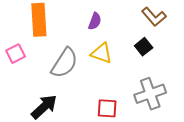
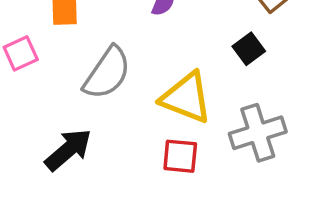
yellow triangle: (102, 53) -> (186, 98), moved, size x1.4

